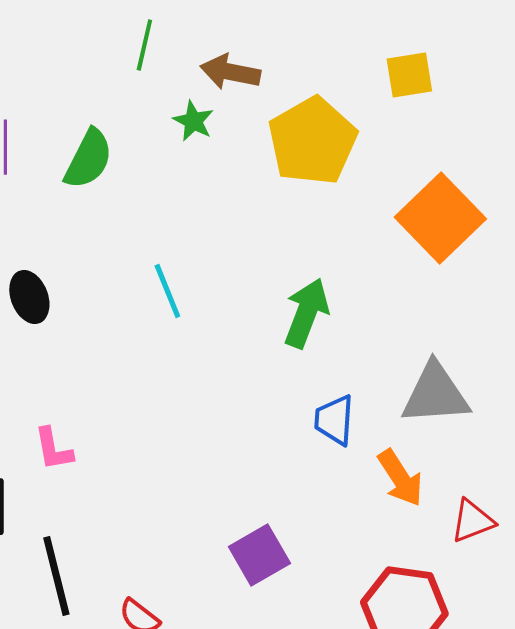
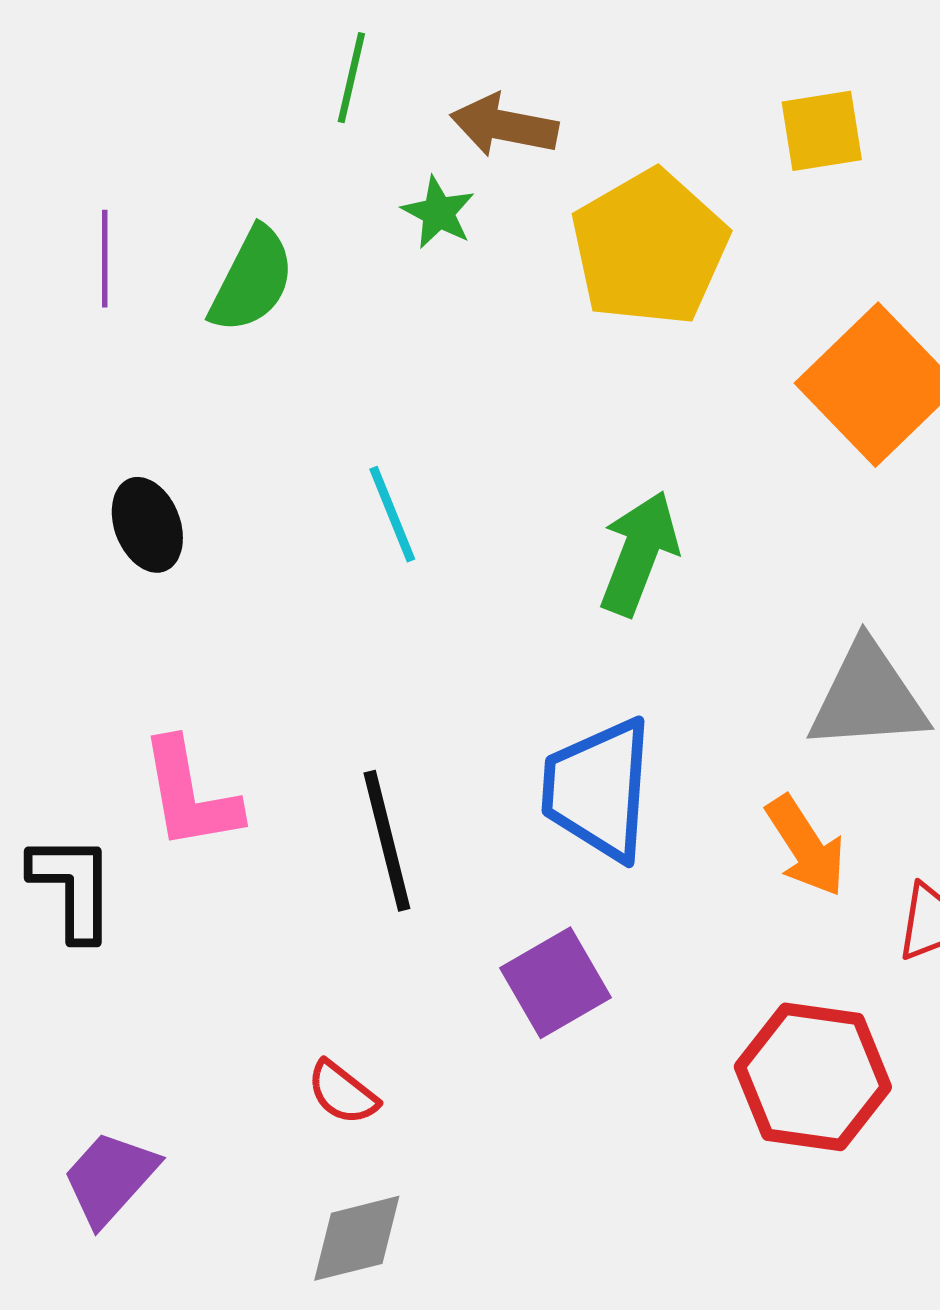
blue trapezoid: (334, 420) -> (598, 789), moved, size x1.6
pink L-shape: (53, 449) -> (190, 795), size x1.5
black line: (56, 576) -> (387, 841), moved

